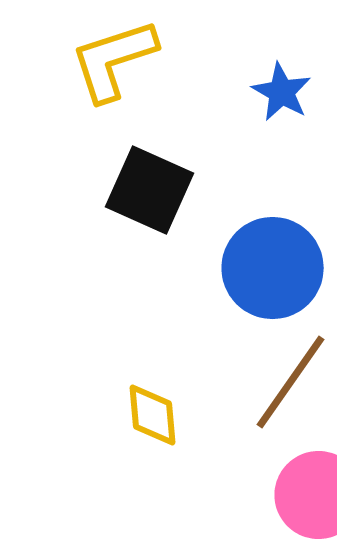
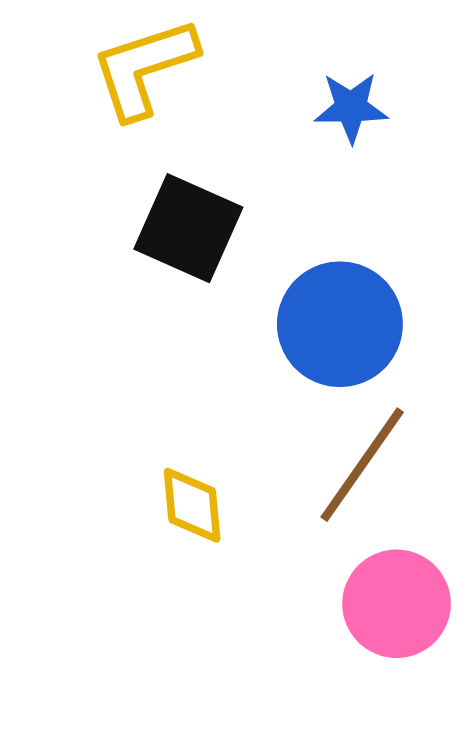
blue star: (282, 92) -> (351, 107), turned -30

